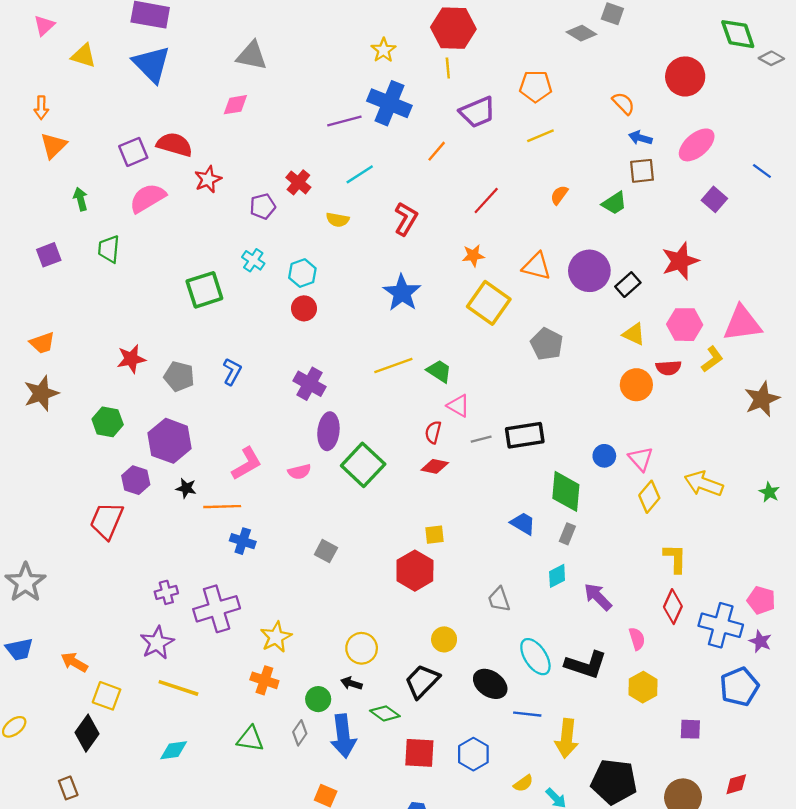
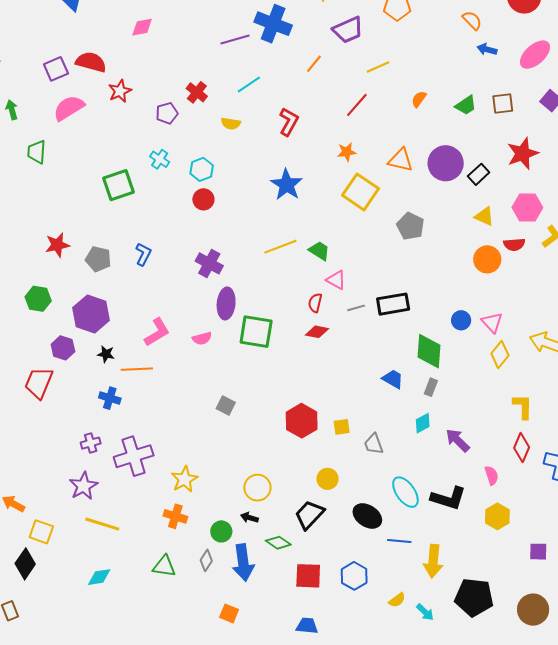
yellow line: (540, 136) -> (378, 67), moved
brown square: (642, 171) -> (503, 103), moved
green square: (363, 465) -> (256, 332), turned -33
yellow square: (434, 535) -> (342, 427), moved
blue cross: (243, 541) -> (110, 398), moved

